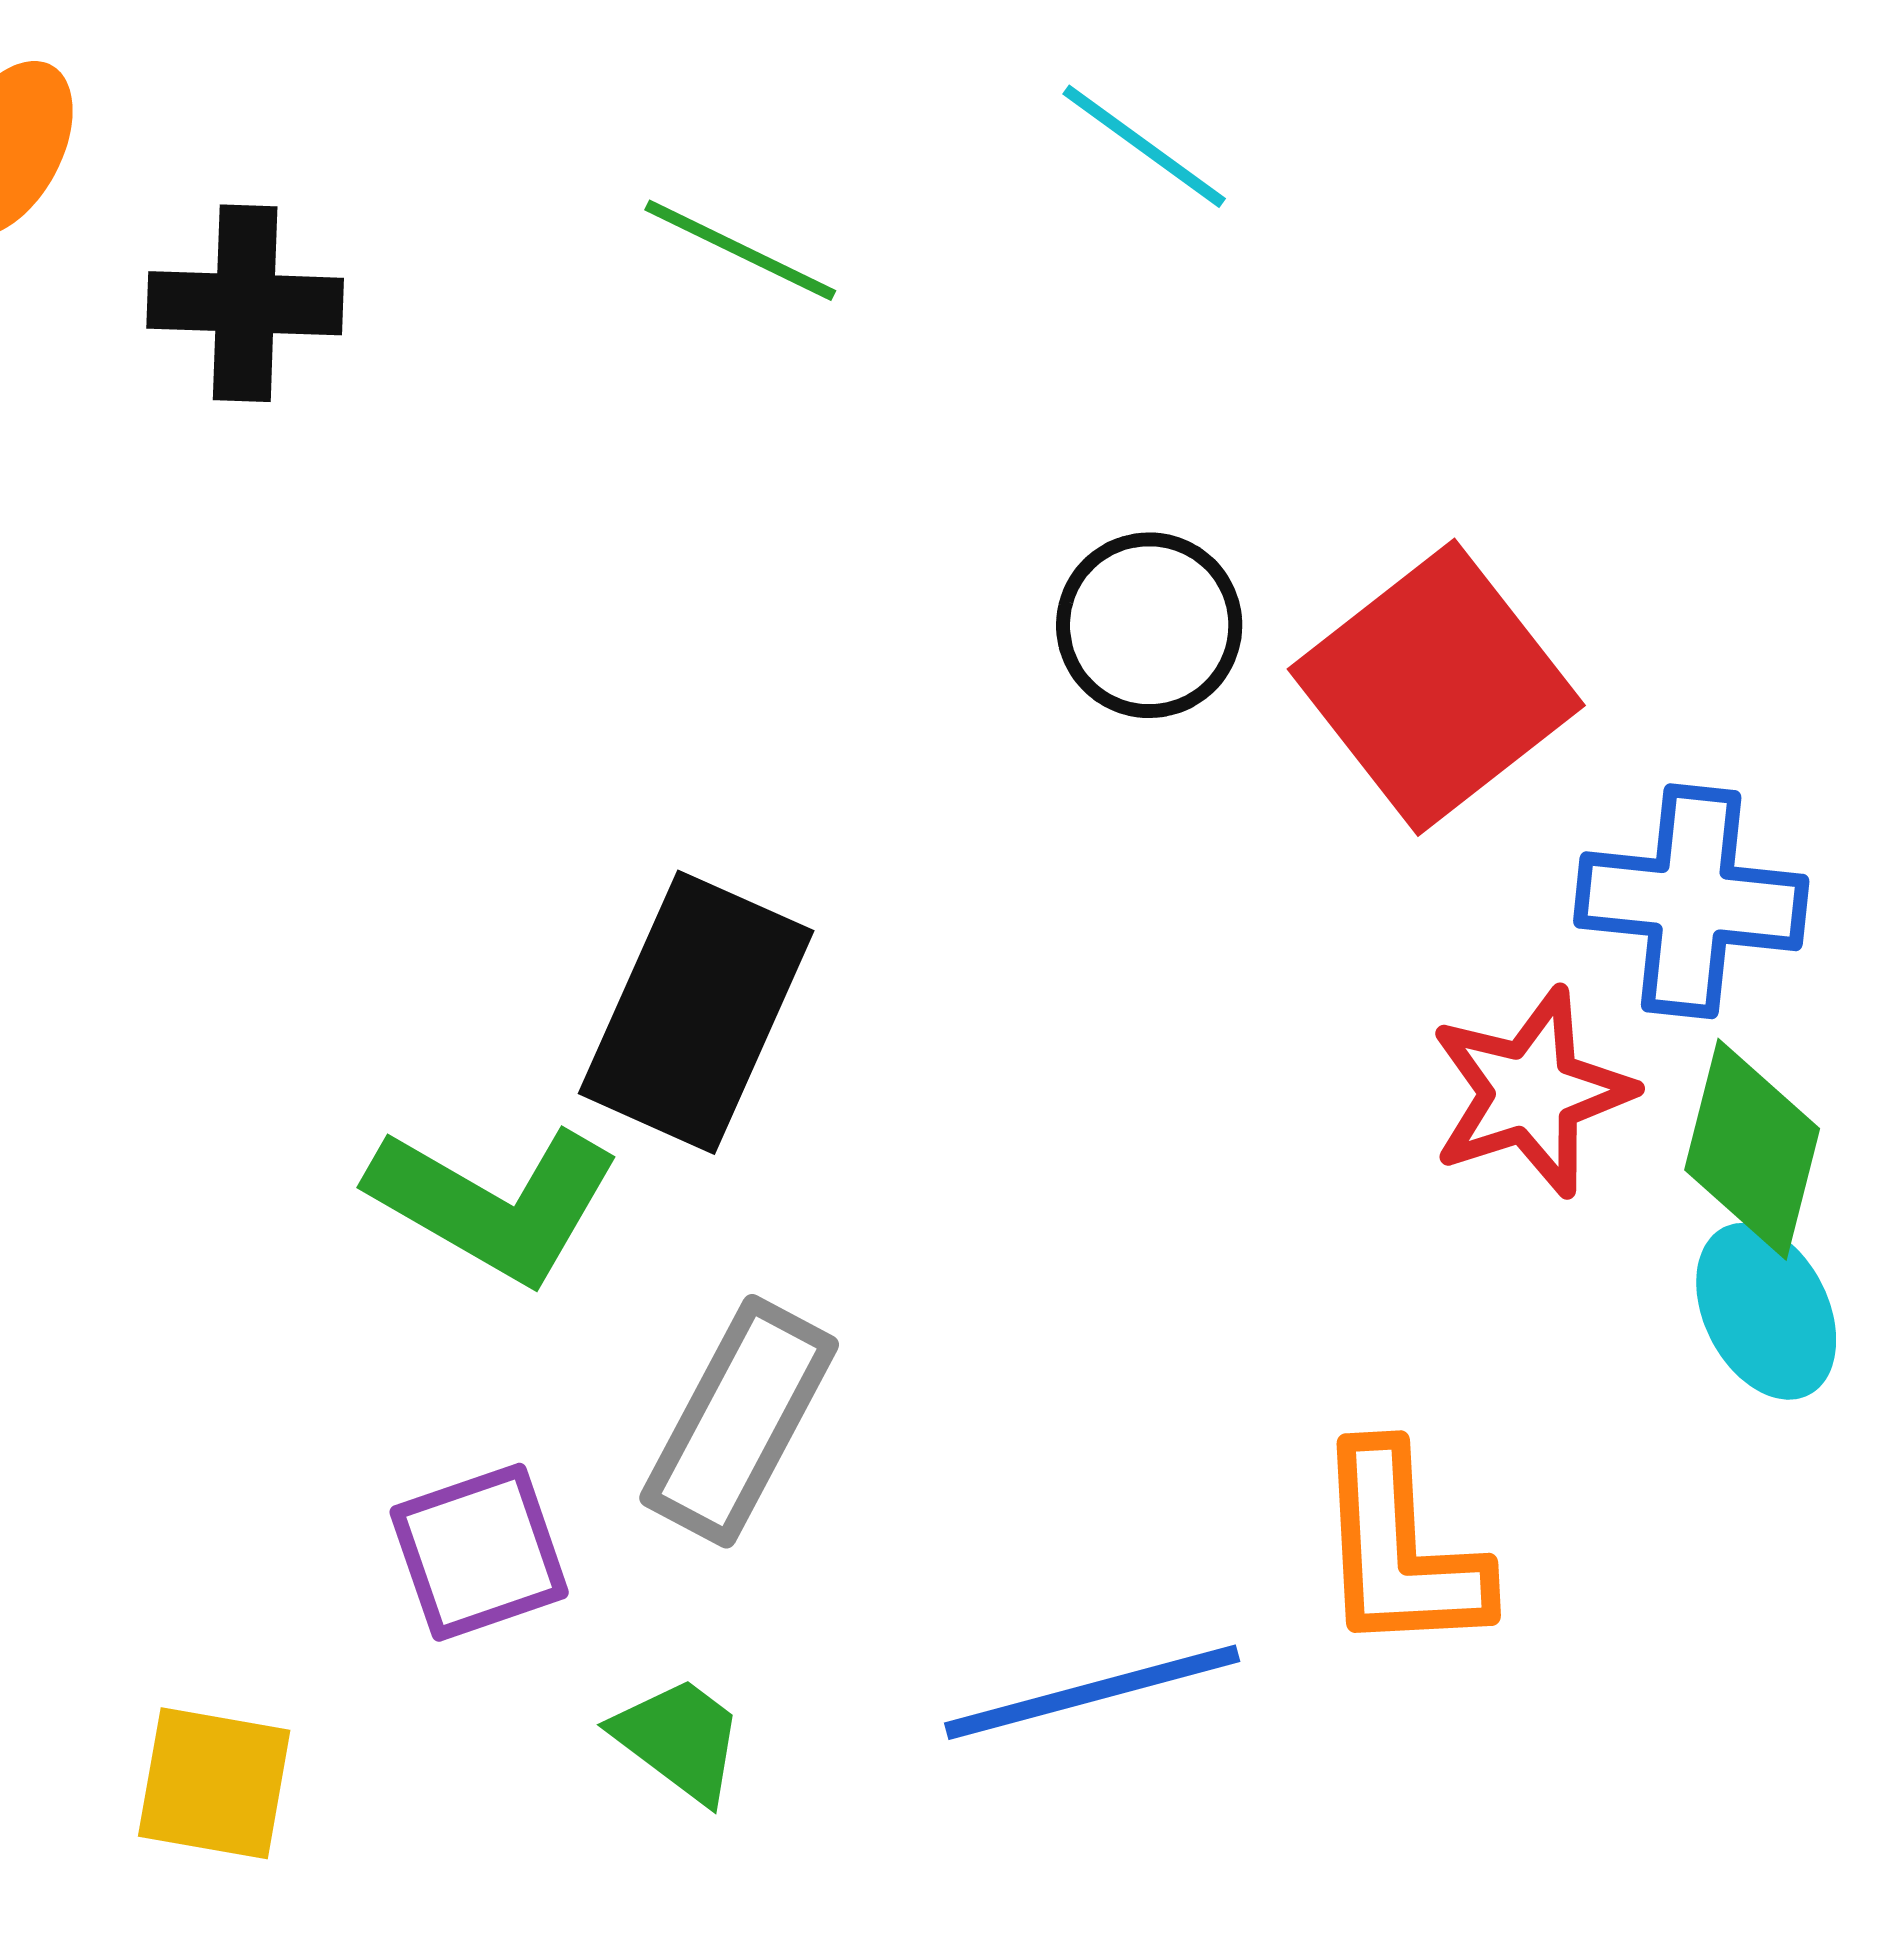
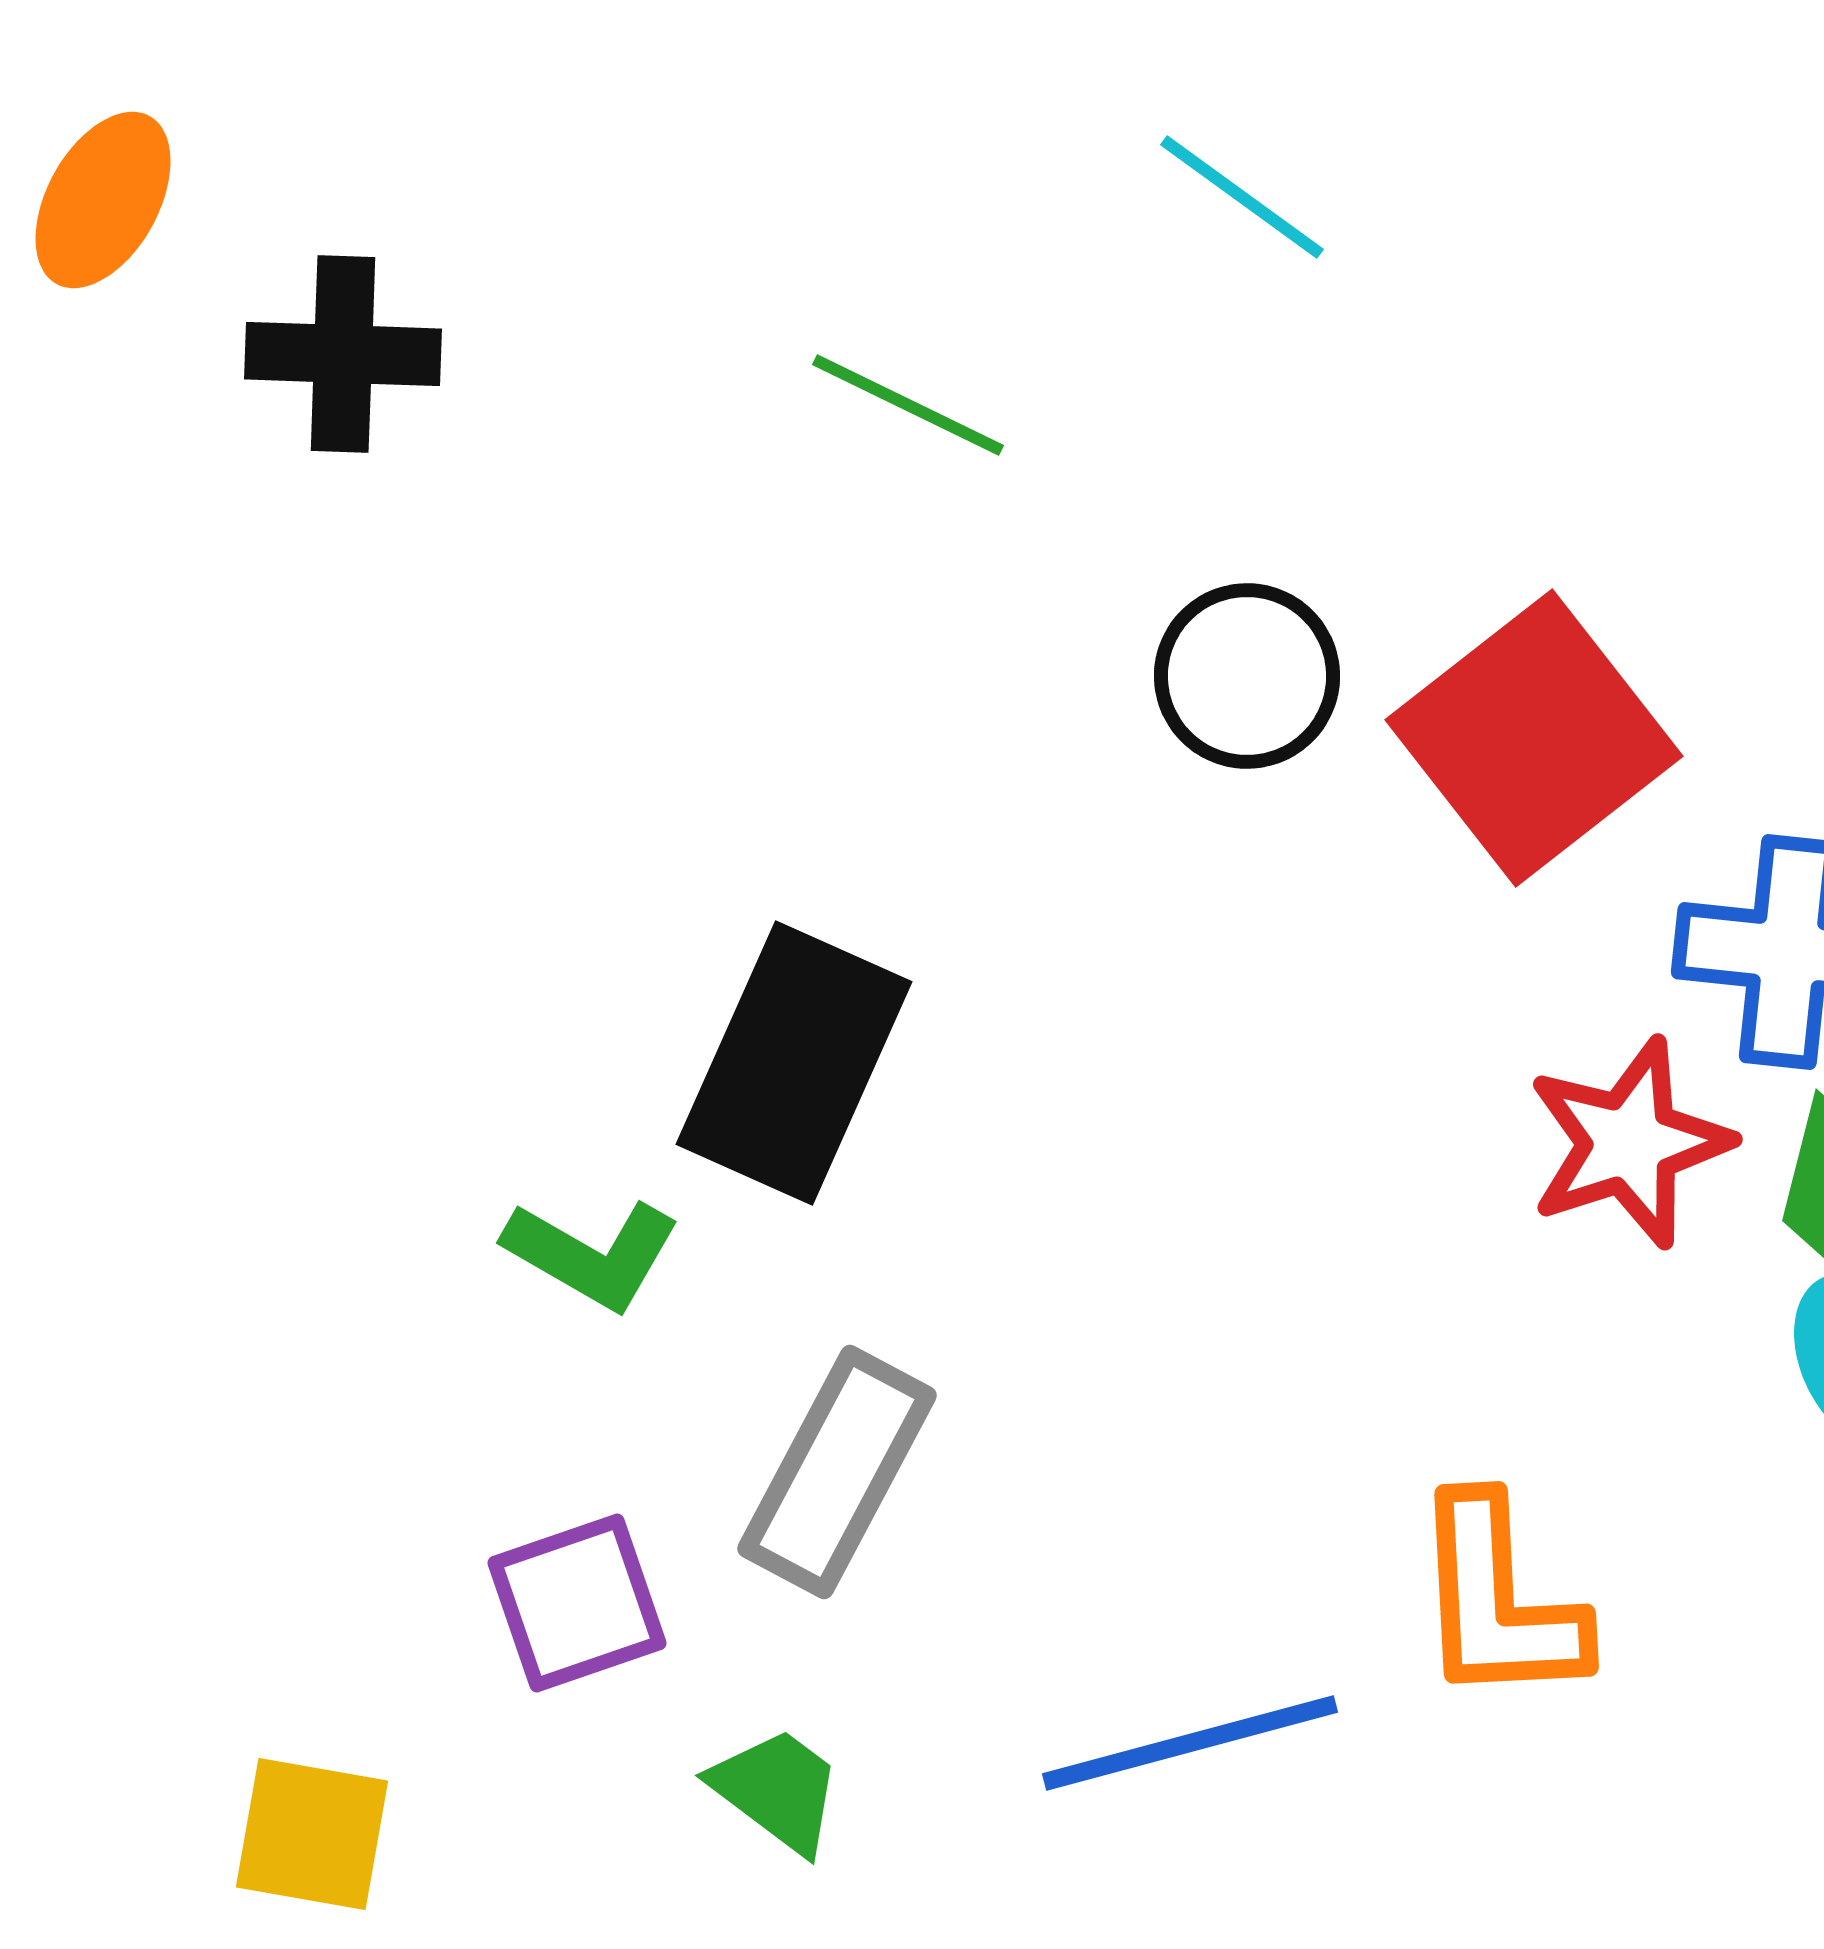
green line: (740, 250) -> (908, 405), moved
green L-shape: (494, 1203) -> (592, 1254), size x0.7

